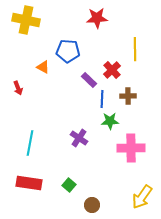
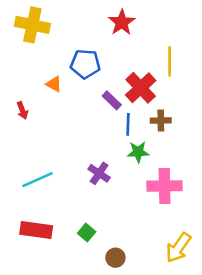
red star: (97, 18) -> (122, 22), turned -30
red cross: (112, 70) -> (141, 88), size x1.4
cyan line: (30, 143) -> (37, 180), turned 55

